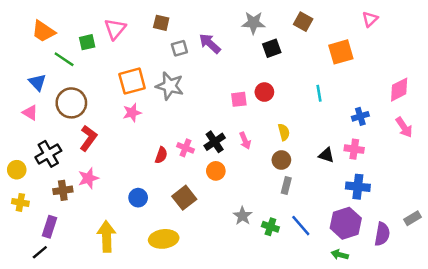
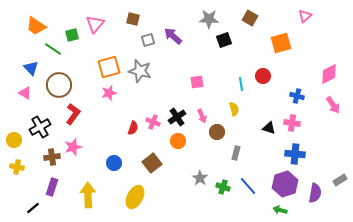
red circle: (264, 92) -> (263, 76), moved
cyan line: (319, 93) -> (241, 84), moved
blue cross: (360, 116) -> (297, 96), turned 32
brown circle: (281, 160) -> (217, 132), moved
purple rectangle: (49, 227) -> (52, 187), moved
yellow ellipse: (164, 239) -> (135, 197), turned -55

